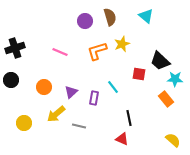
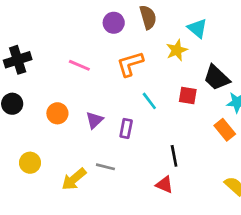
cyan triangle: (146, 16) -> (197, 28), moved
yellow star: (122, 44) -> (177, 50), moved
cyan line: (113, 87) -> (149, 101), moved
yellow arrow: (56, 114) -> (74, 179), moved

